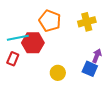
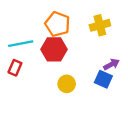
red hexagon: (33, 43) -> (54, 49), moved
purple arrow: (97, 56) -> (111, 64), turned 40

